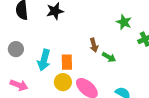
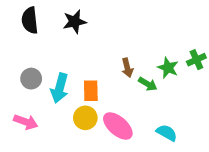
green star: (124, 22) -> (168, 68), moved
gray circle: (16, 49) -> (31, 79), moved

